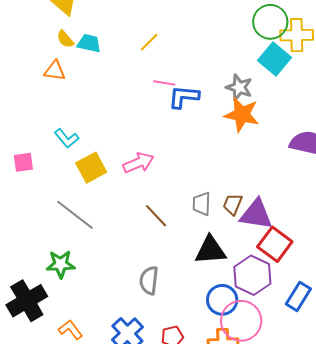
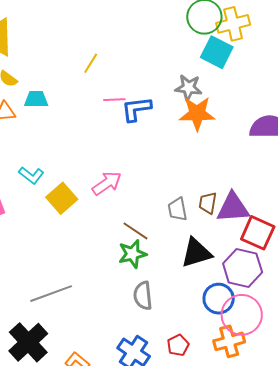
cyan trapezoid: (89, 43) -> (36, 99), moved
gray line: (75, 215) -> (51, 294), moved, turned -45
green star: (61, 264) -> (132, 254), moved

